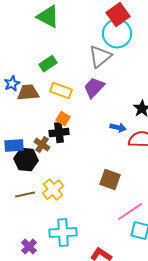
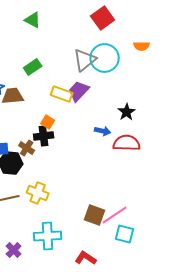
green triangle: (48, 17) -> (33, 20), size x0.7
cyan circle: (117, 34) -> (105, 58), moved
yellow rectangle: (61, 91) -> (62, 94), moved
brown square: (110, 180) -> (95, 215), moved
yellow cross: (53, 190) -> (38, 193), turned -30

